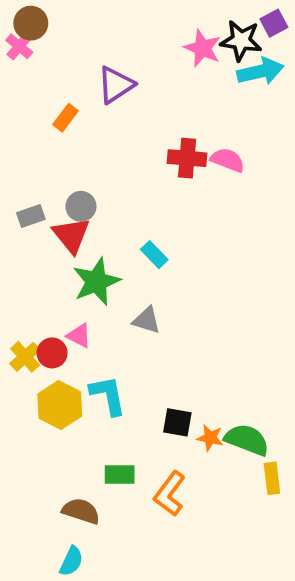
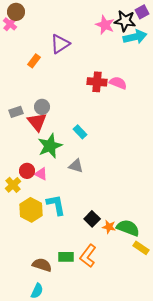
red circle: (52, 353) -> (27, 171), moved
black square: (177, 422) -> (92, 219), turned 35
green rectangle: (120, 474) -> (66, 257), moved
yellow rectangle: (272, 478) -> (141, 248), turned -49

